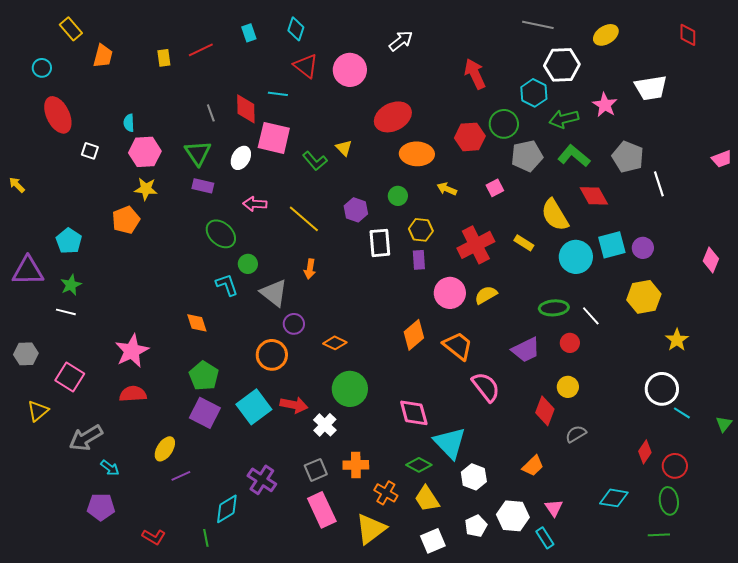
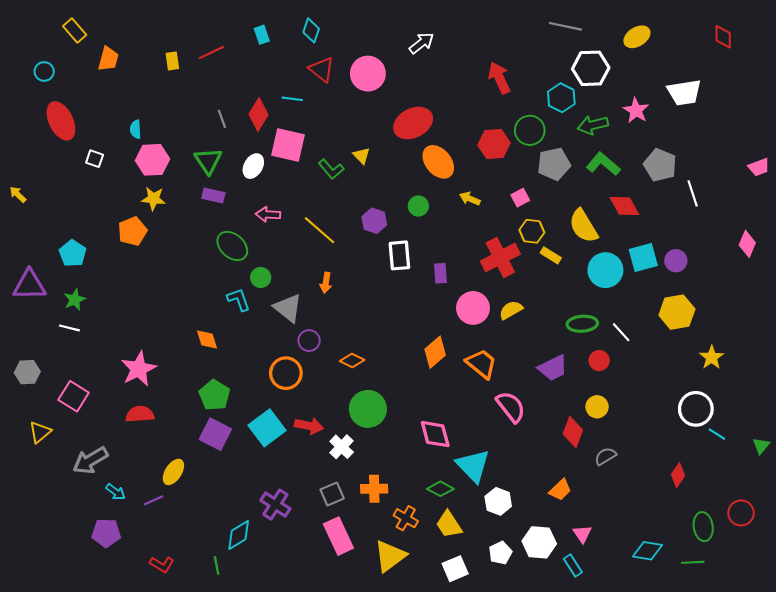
red diamond: (246, 109) -> (259, 115), turned 32
orange ellipse: (417, 154) -> (438, 162), turned 48
yellow hexagon: (421, 230) -> (532, 231), moved
pink diamond: (711, 260) -> (747, 244), moved
red circle: (675, 466) -> (741, 513), moved
purple line: (181, 476) -> (153, 500), moved
cyan diamond: (614, 498) -> (647, 551), moved

